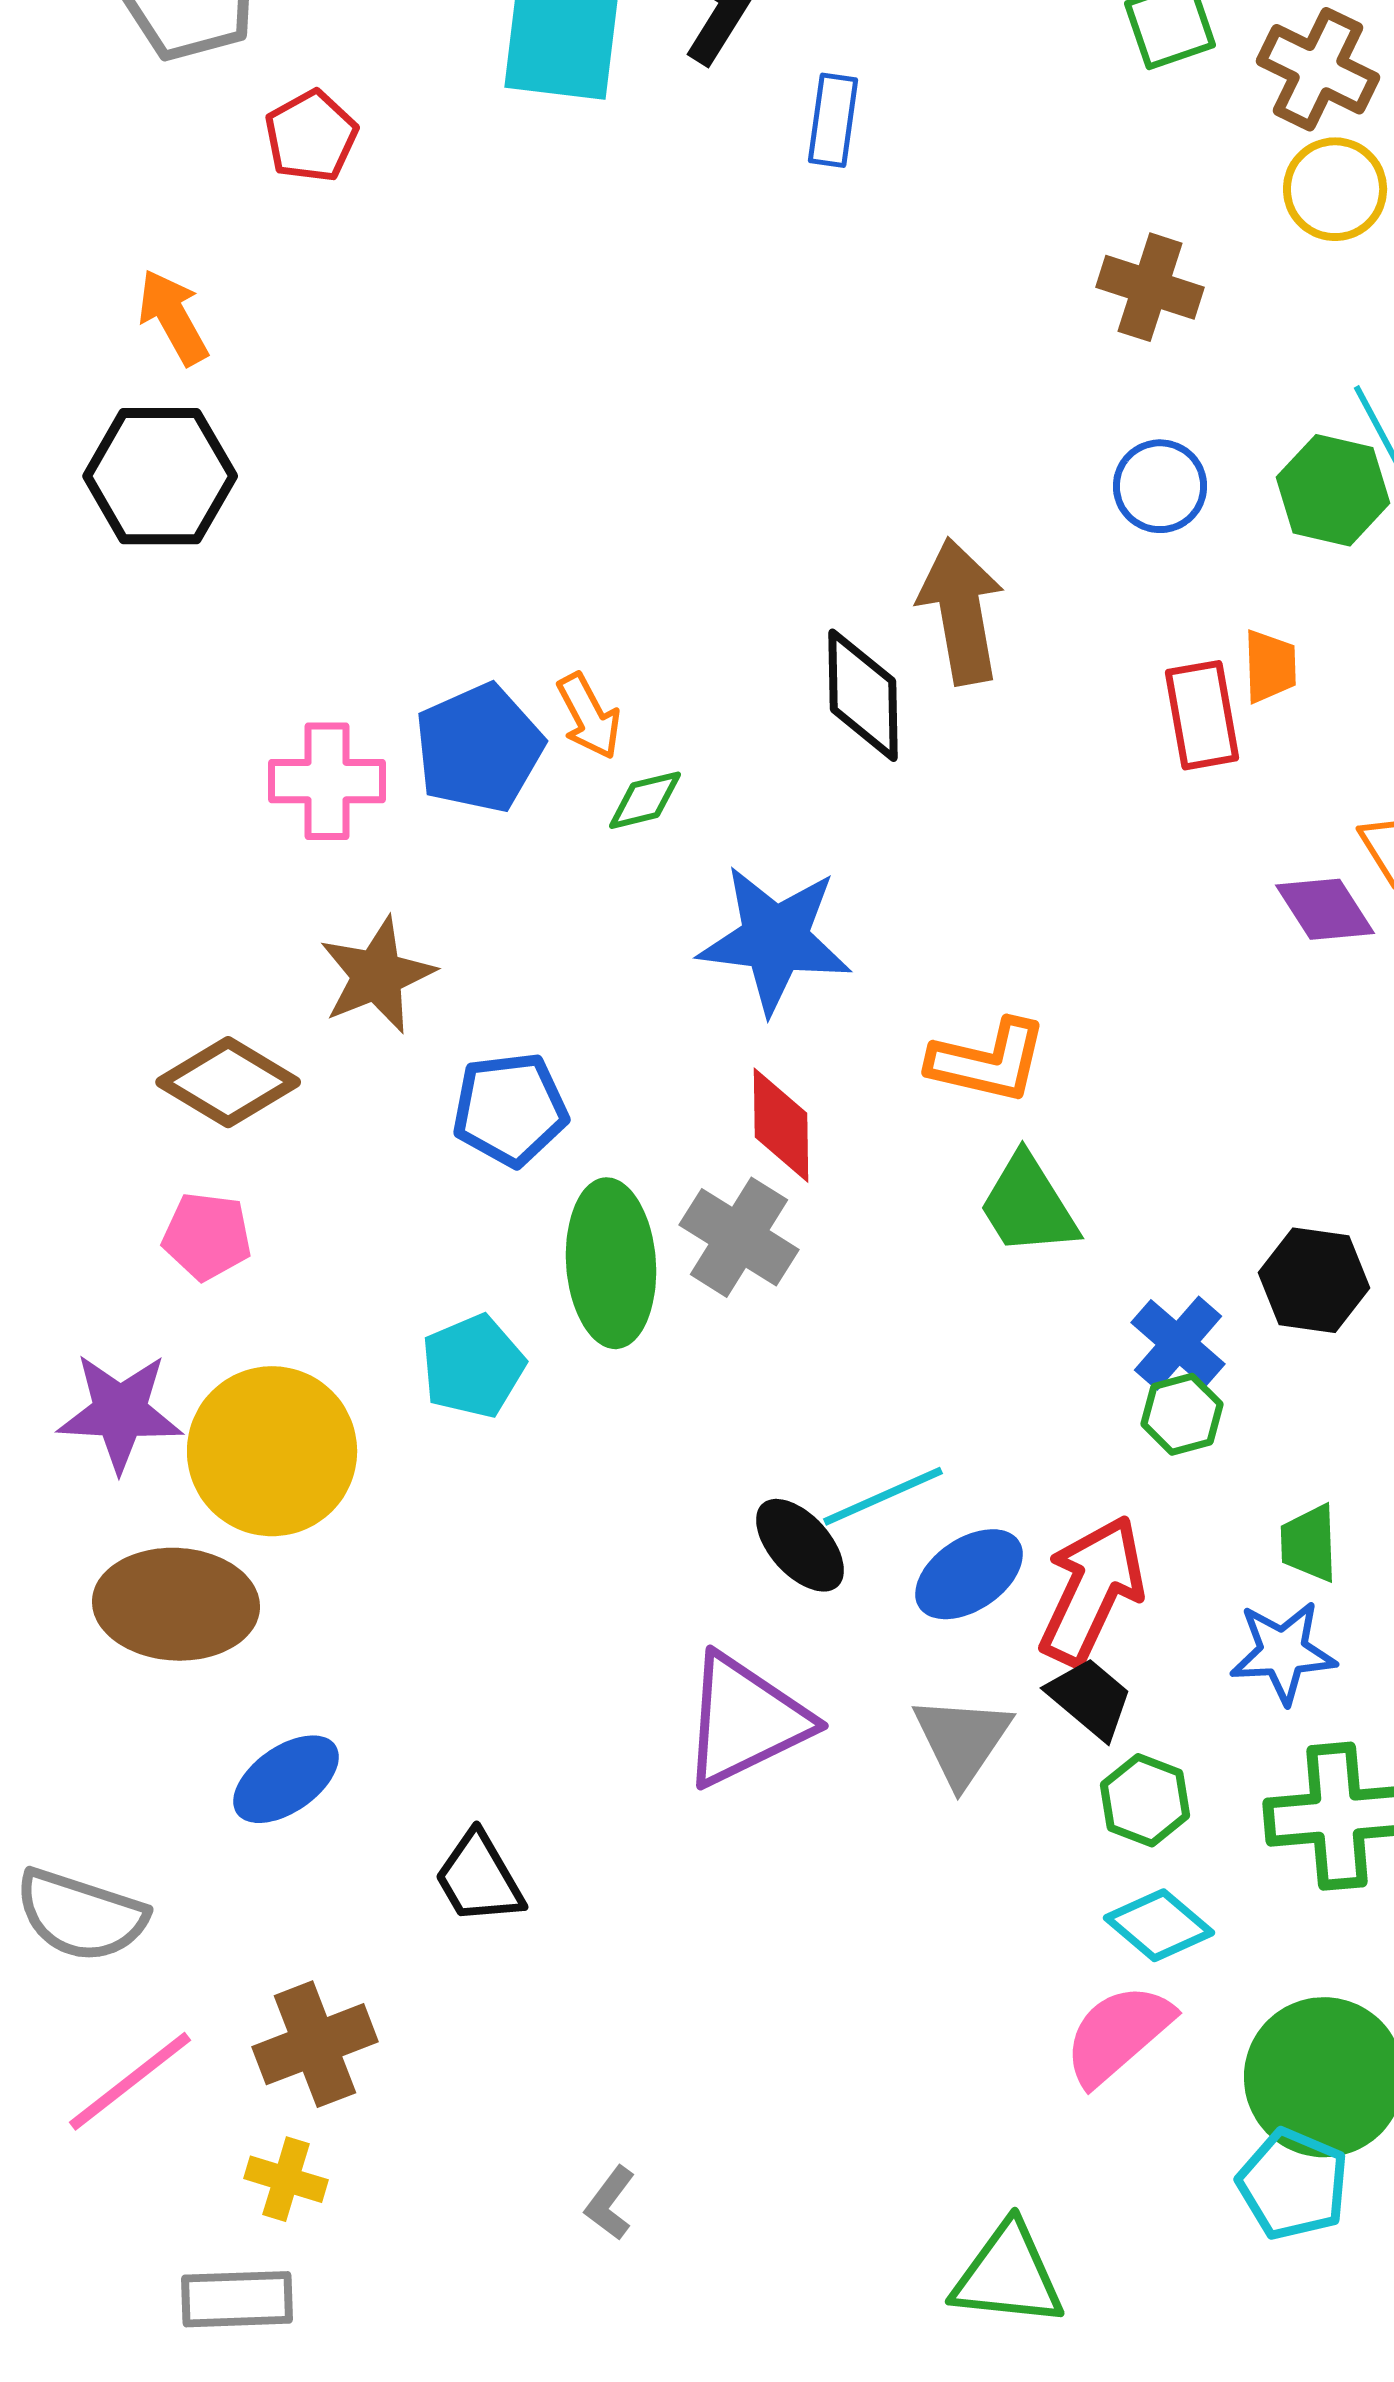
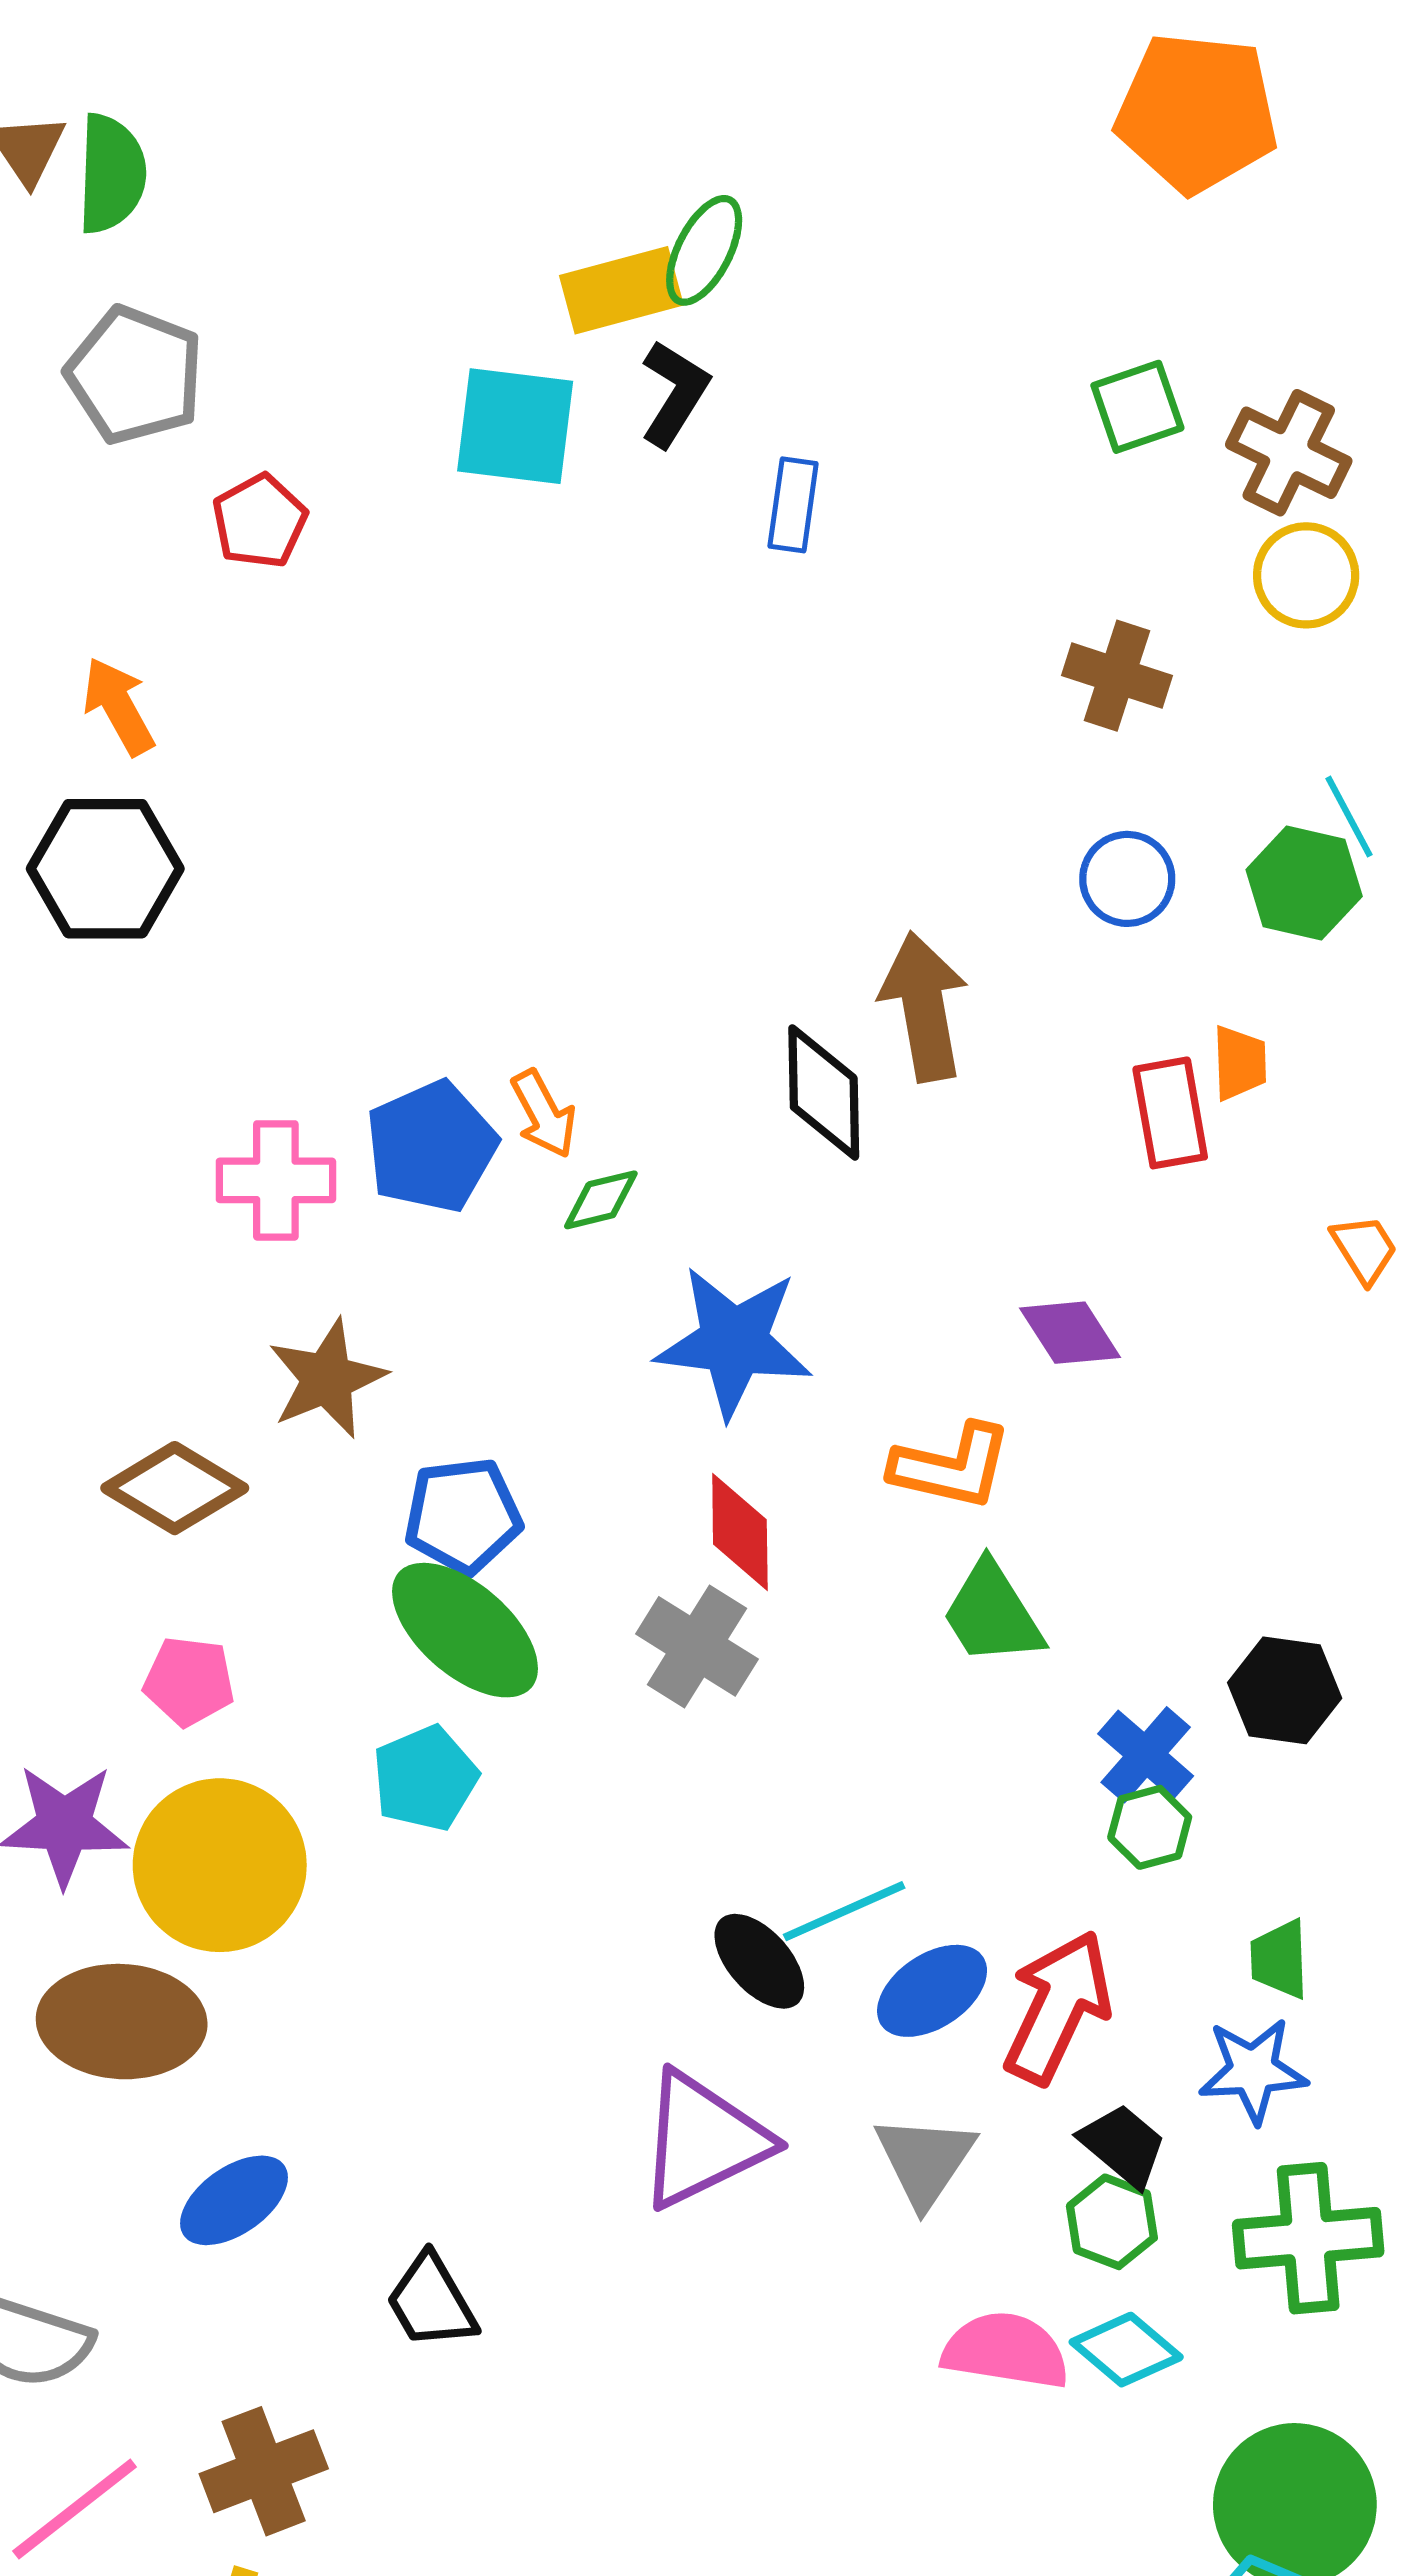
purple diamond: (1325, 909) -> (1070, 1333), moved
pink pentagon: (207, 1236) -> (189, 1681), moved
green ellipse: (611, 1263) -> (465, 1630), moved, turned -45
black trapezoid: (1090, 1698) -> (1123, 2145), moved
pink semicircle: (1118, 2034) -> (1006, 2351), moved, turned 50

